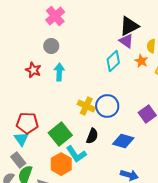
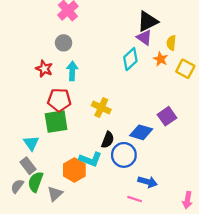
blue circle: (107, 106) -> (124, 155), moved
red pentagon: (27, 123) -> (59, 100), moved
green square: (60, 134) -> (56, 122), moved, turned 30
blue diamond: (123, 141) -> (141, 132), moved
cyan L-shape: (76, 154) -> (90, 159), turned -35

